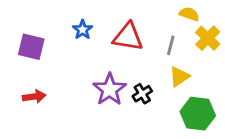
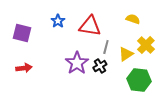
yellow semicircle: (189, 14) -> (133, 19), moved
yellow cross: (208, 38) -> (146, 45), moved
gray line: (171, 45) -> (106, 47), moved

